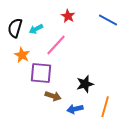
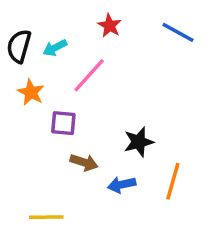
purple square: (41, 73) -> (63, 123), size x0.7

